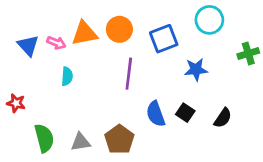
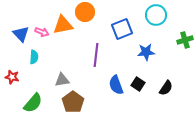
orange circle: (119, 29) -> (85, 12), moved
cyan semicircle: (67, 76) -> (34, 57), moved
green semicircle: (44, 138) -> (33, 103), turned 55
brown pentagon: (119, 139) -> (73, 102), moved
gray triangle: (80, 142) -> (62, 80), moved

